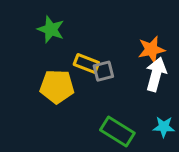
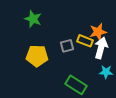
yellow rectangle: (86, 63) -> (85, 41), moved
cyan star: (164, 127) -> (106, 72), moved

